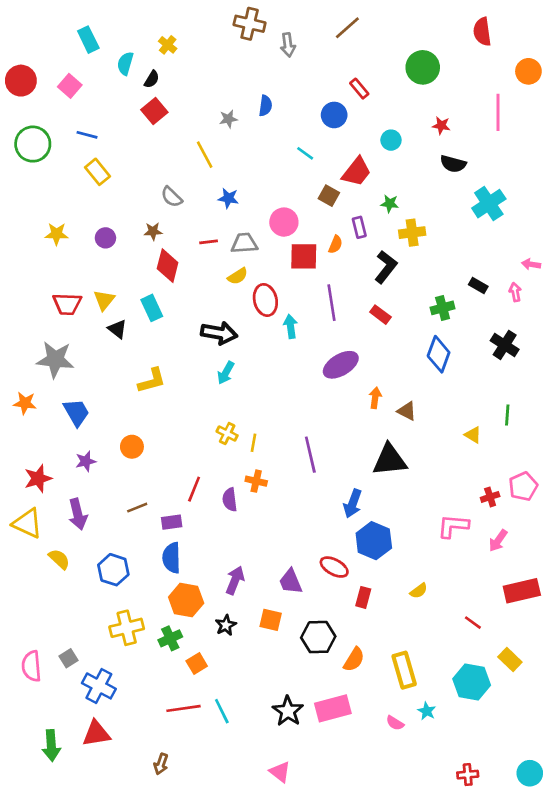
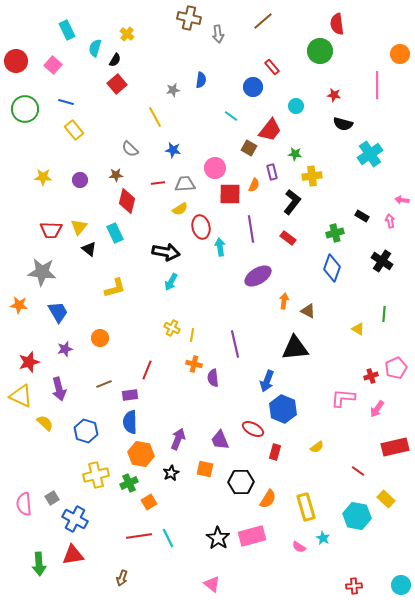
red semicircle: (482, 32) -> (337, 24), moved
purple semicircle: (230, 500) -> (213, 378), moved

